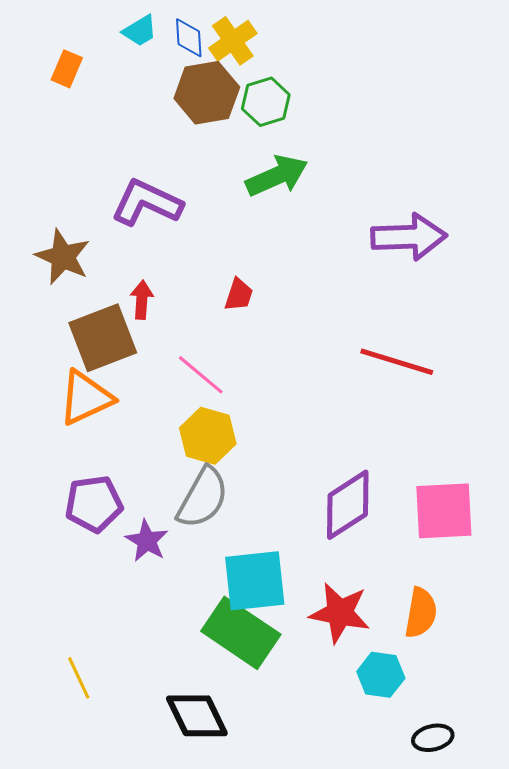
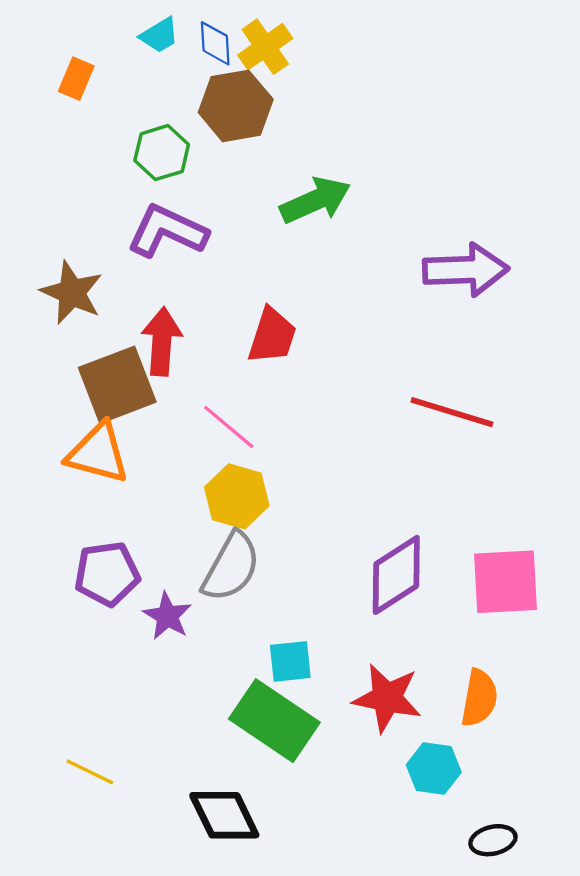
green hexagon: (266, 102) -> (162, 153), moved
red trapezoid: (239, 295) -> (272, 336), size x1.5
red arrow: (142, 300) -> (162, 342), size x1.5
orange triangle: (86, 398) -> (98, 453), turned 40
cyan square: (255, 581) -> (290, 661), size x0.6
yellow line: (79, 678) -> (90, 772), turned -39

